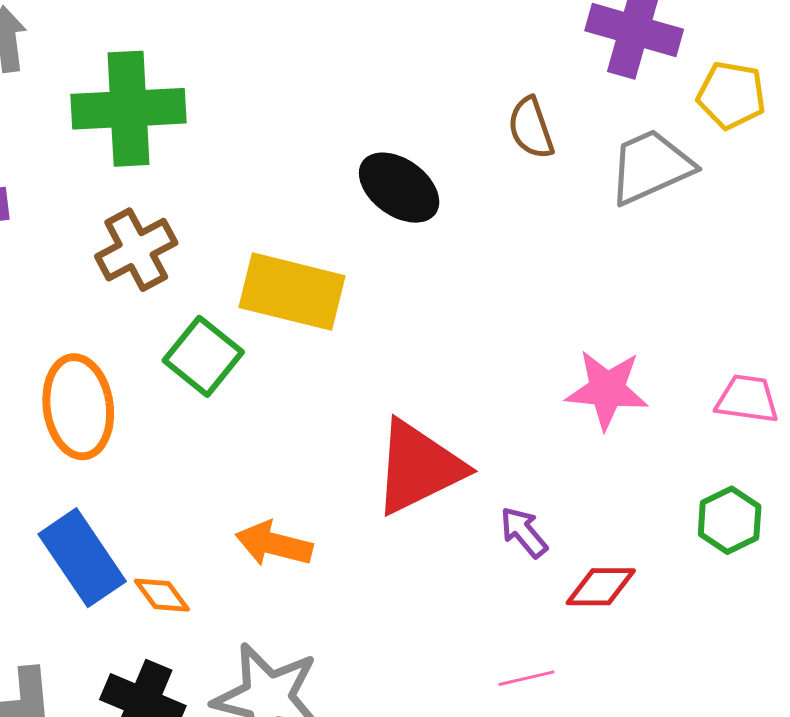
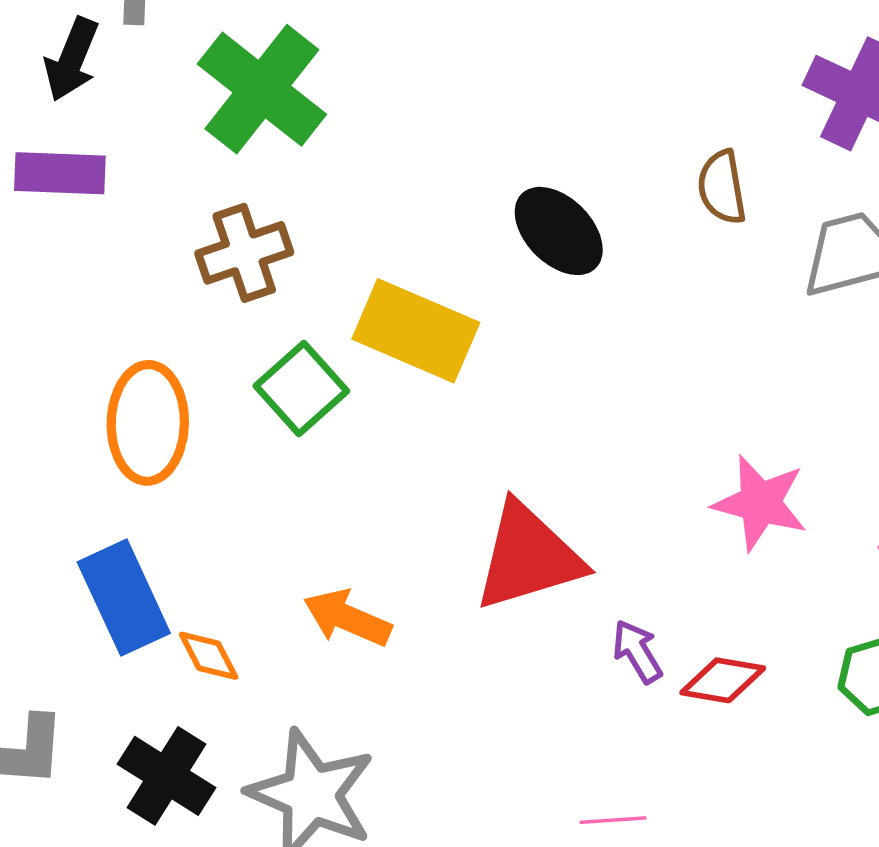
green cross: (129, 109) -> (262, 89), turned 32
red diamond: (601, 587) -> (723, 680), moved

